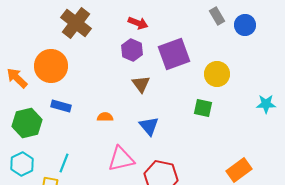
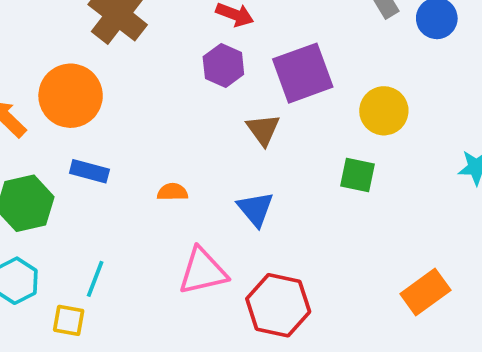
brown triangle: (141, 84) -> (263, 130), moved

